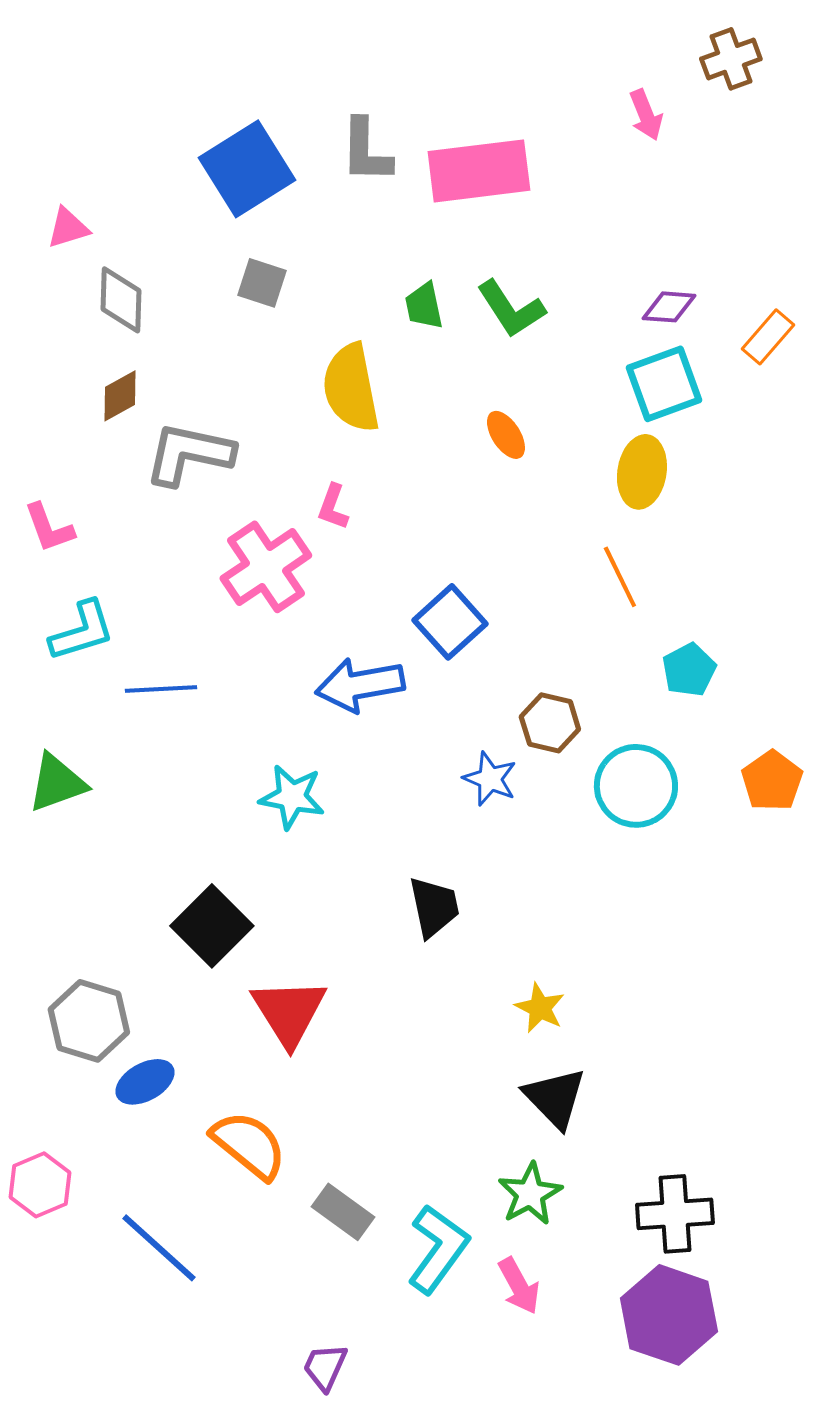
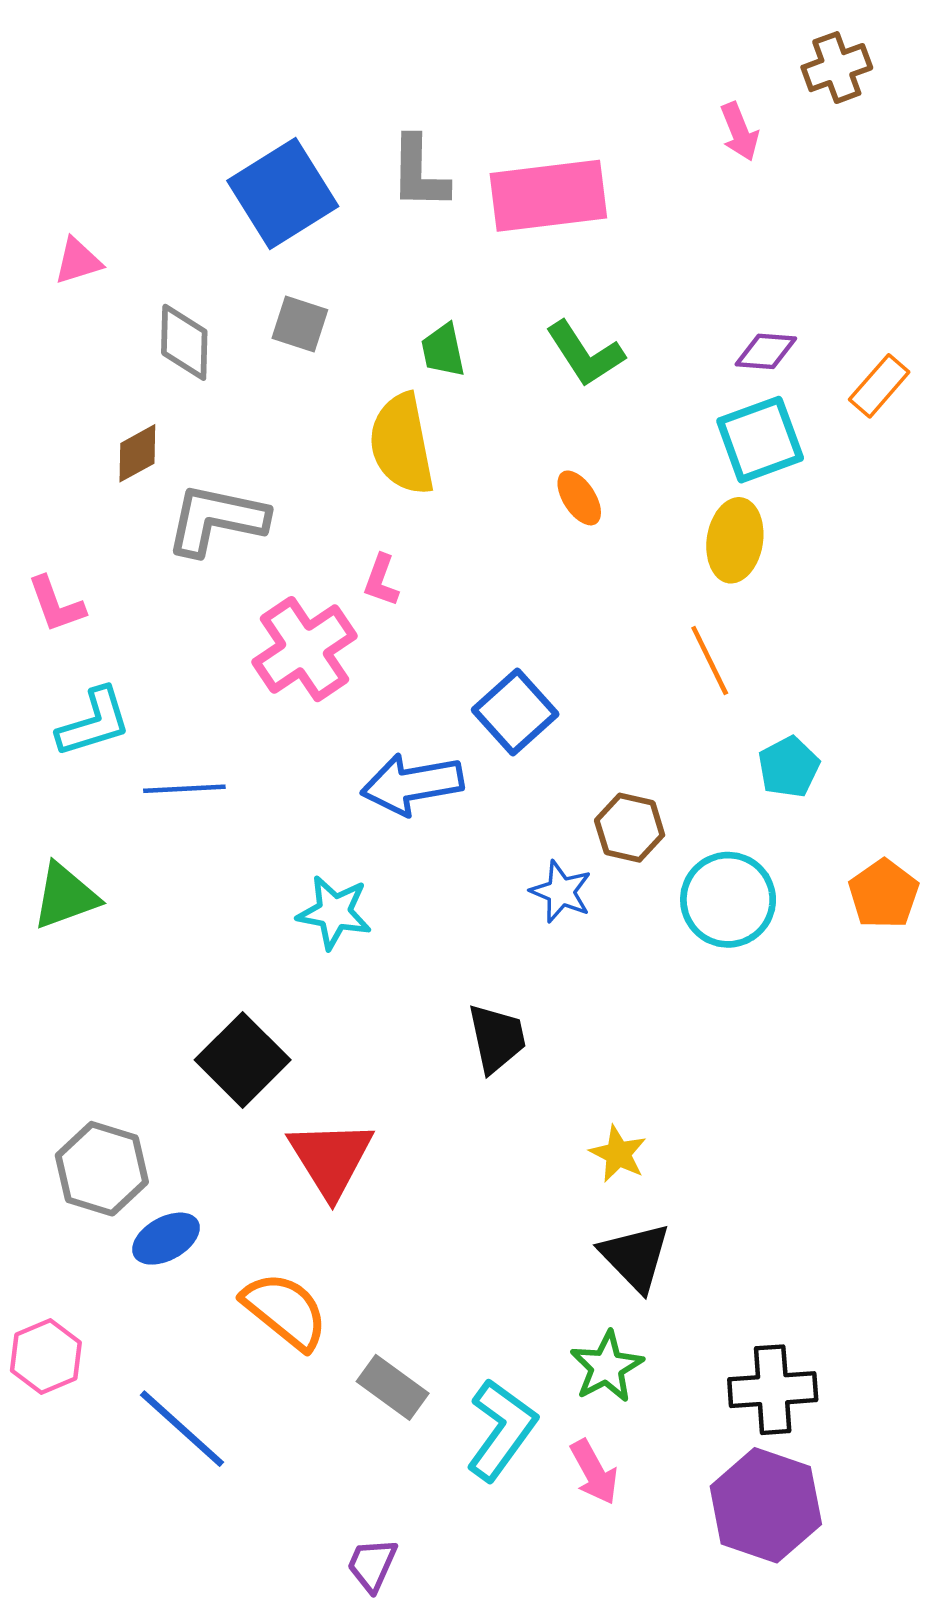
gray diamond: (121, 300) -> (184, 342), moved
green trapezoid: (424, 306) -> (443, 350), moved

